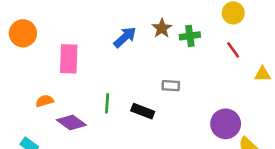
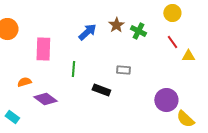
green cross: (190, 36) -> (138, 31), turned 35
yellow triangle: (263, 74) -> (188, 56), moved
green line: (107, 103) -> (73, 69), moved

